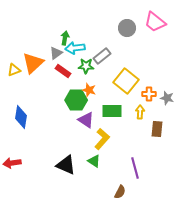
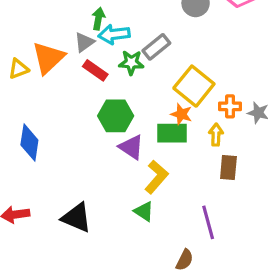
orange star: (89, 90) -> (181, 114), moved
brown rectangle: (157, 129) -> (228, 168), moved
black triangle: (66, 165) -> (76, 218), moved

